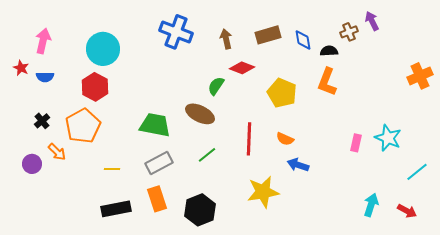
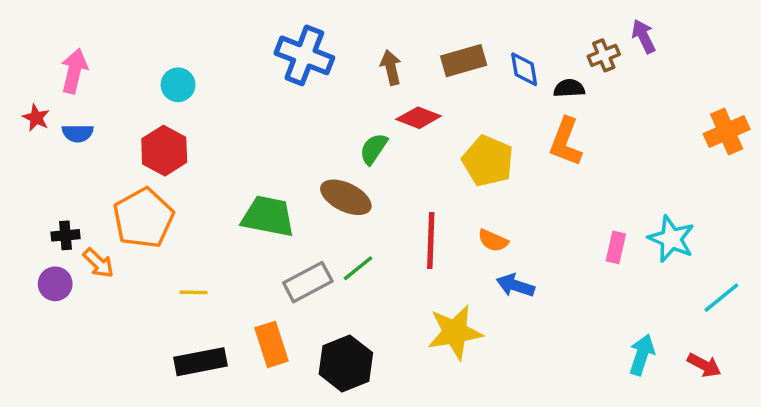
cyan circle: (103, 49) -> (178, 85), size x0.6
black cross: (42, 121) -> (66, 235), moved, turned 35
gray rectangle: (159, 163) -> (308, 282), moved

